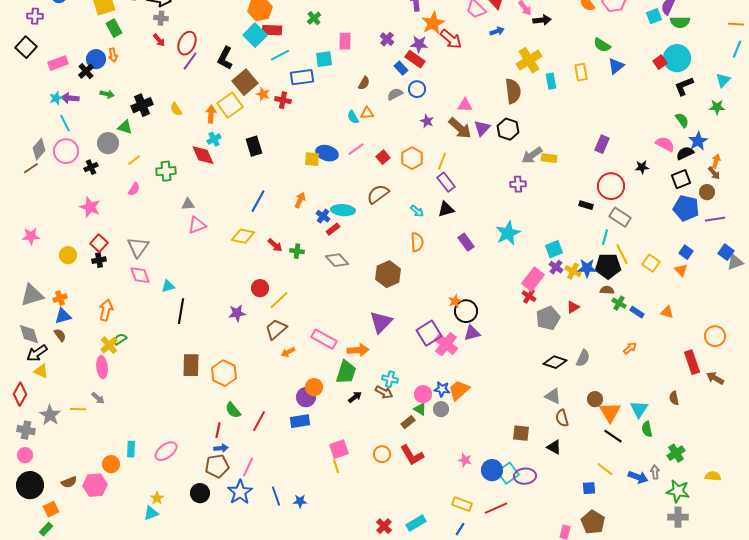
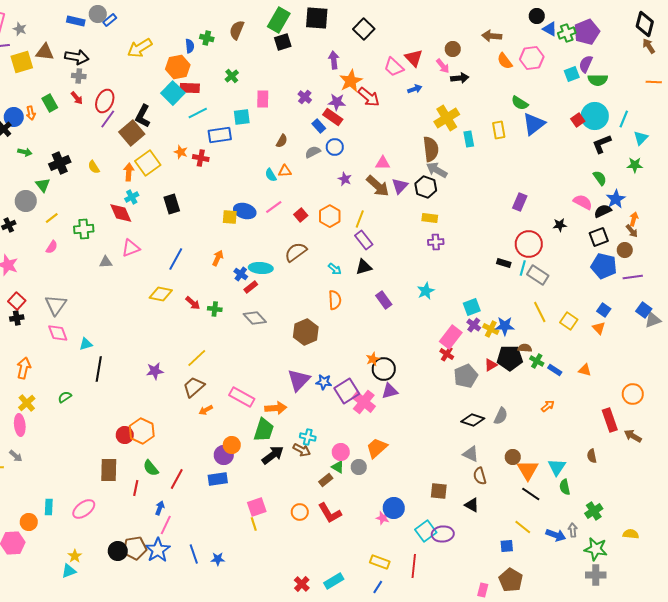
green rectangle: (114, 28) -> (50, 103), moved
cyan line: (737, 49) -> (624, 119), moved
blue triangle: (616, 66) -> (534, 124), size x1.4
brown square: (245, 82) -> (132, 133), moved
green triangle: (125, 127) -> (43, 185), turned 35
gray arrow: (532, 155) -> (437, 170), moved, turned 65
yellow rectangle: (549, 158) -> (430, 218), moved
pink triangle: (197, 225) -> (131, 248), moved
cyan star: (508, 233) -> (426, 291), size x0.7
cyan line: (605, 237) -> (523, 268), moved
black pentagon: (608, 266) -> (510, 358), moved
red circle: (260, 288) -> (125, 435), moved
green semicircle: (120, 339) -> (65, 397), moved
brown rectangle: (191, 365) -> (109, 470), moved
blue star: (442, 389) -> (324, 382), moved
black arrow: (355, 397) -> (273, 455), size x1.6
blue arrow: (221, 448) -> (160, 508), moved, turned -64
brown pentagon: (217, 466) -> (135, 548), moved
blue circle: (492, 470) -> (394, 508), moved
red line: (496, 508) -> (414, 566), turned -60

